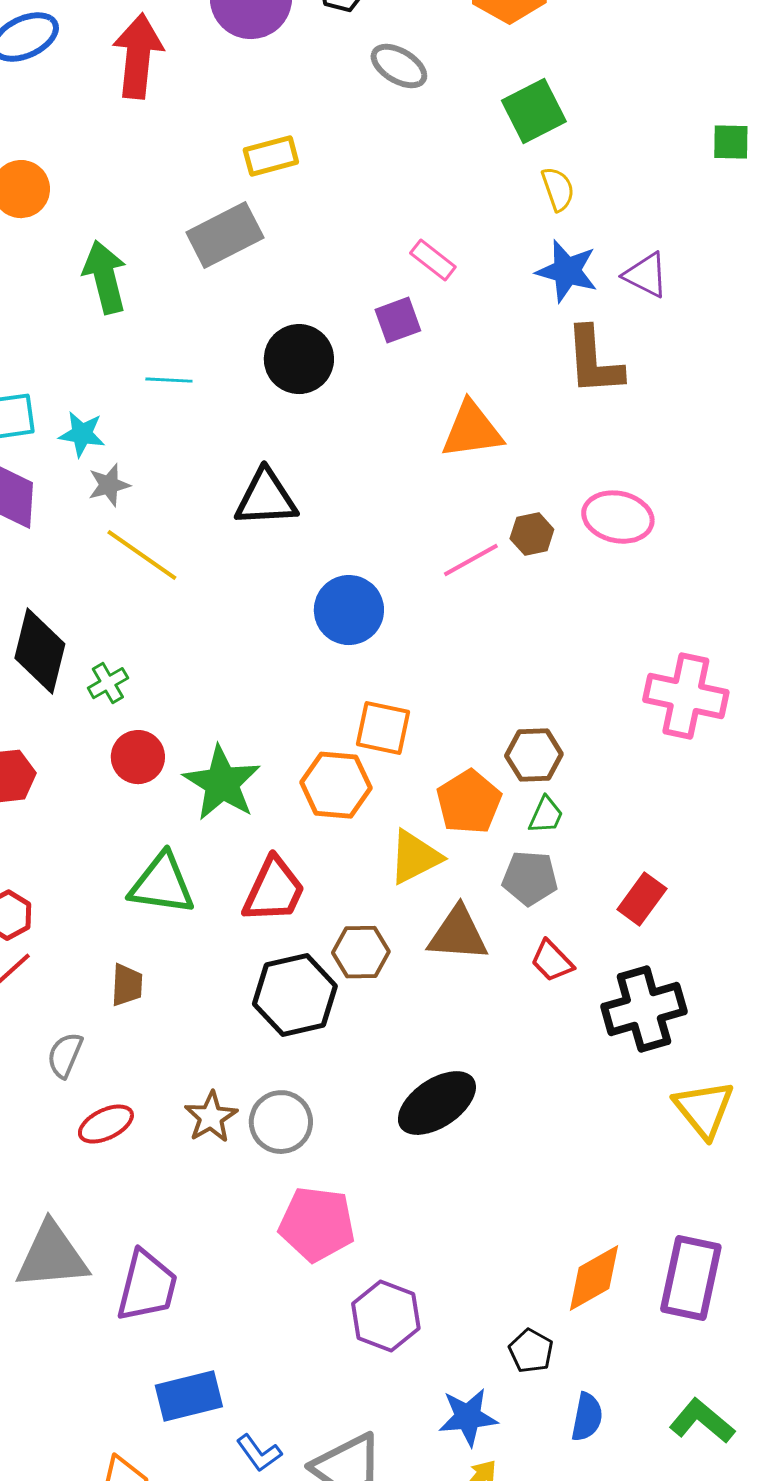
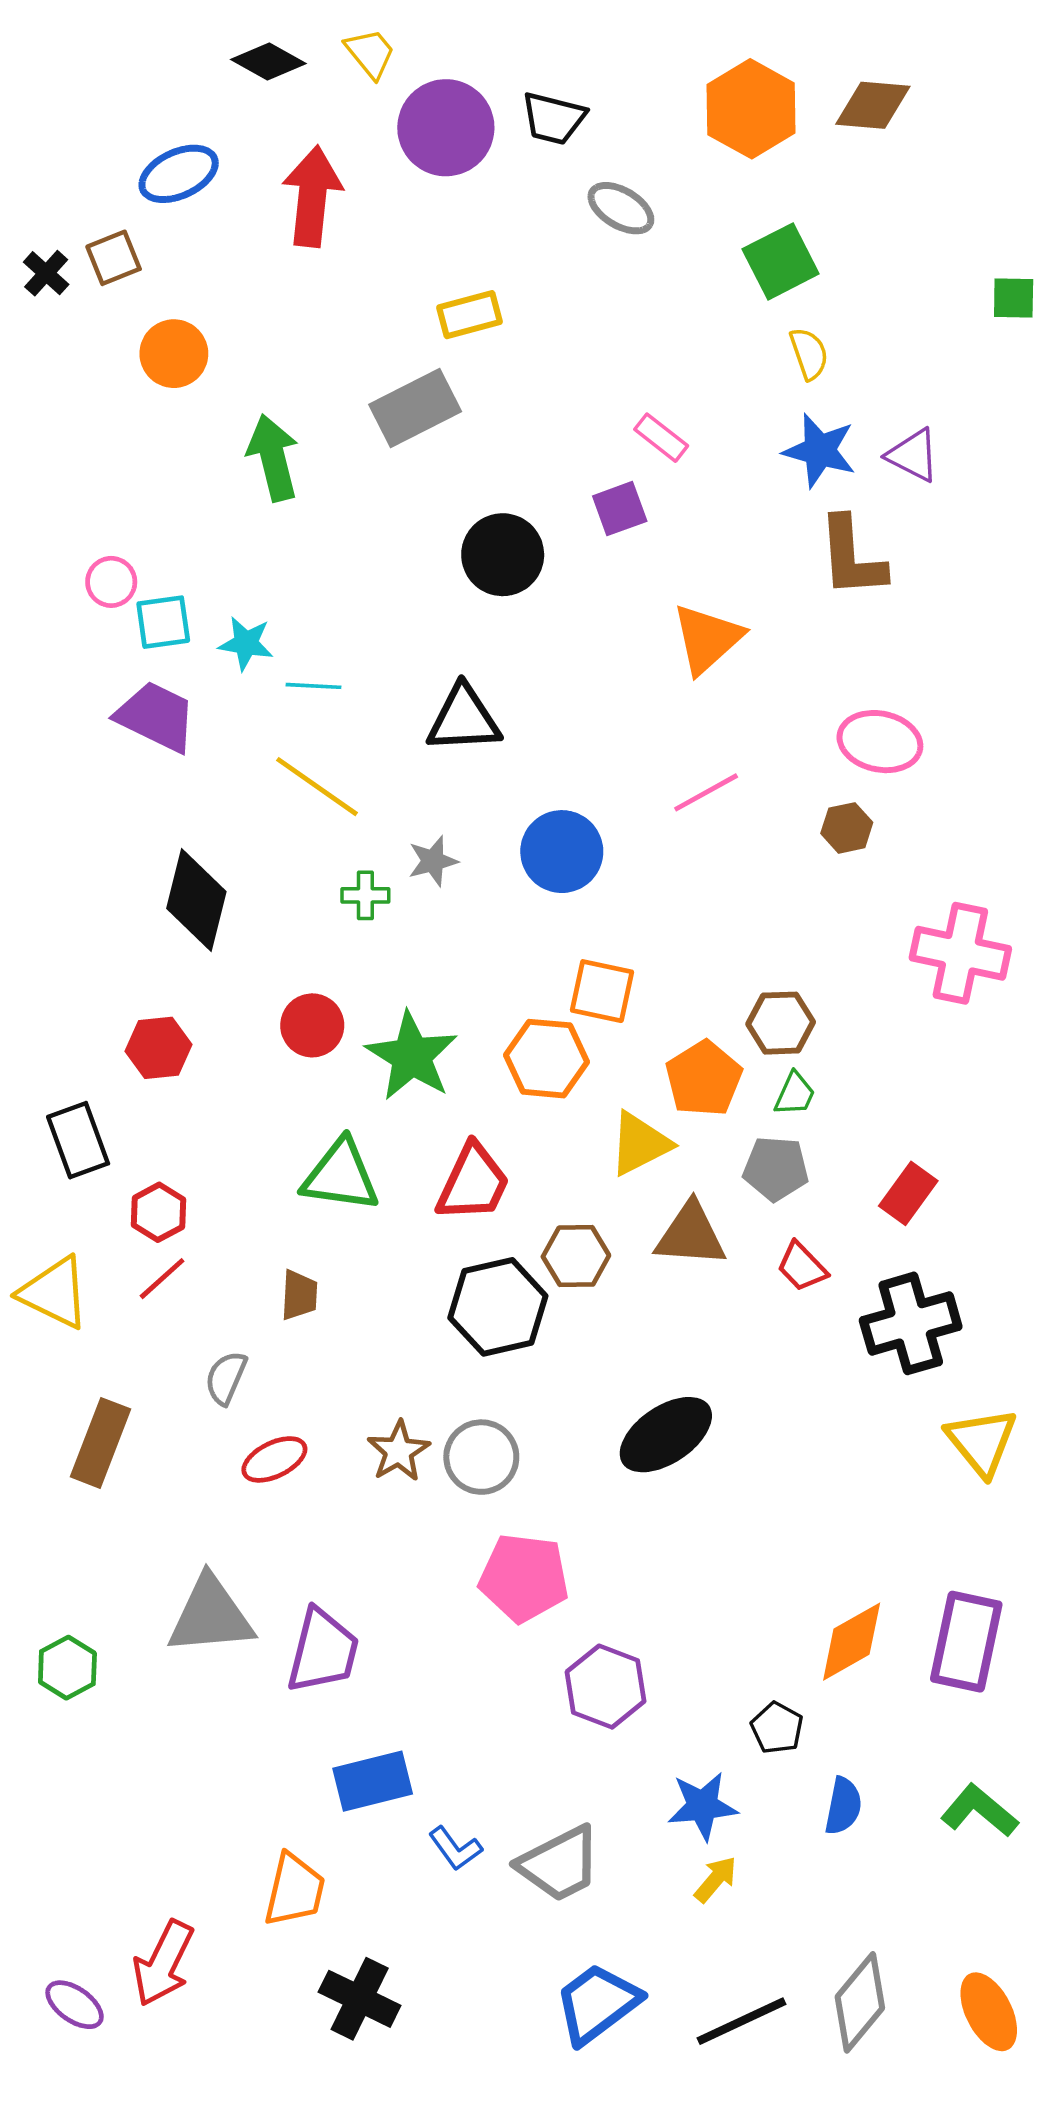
cyan line: (169, 380) -> (313, 686), moved
orange triangle: (472, 430) -> (707, 639), turned -34
gray star: (109, 485) -> (433, 861), moved
brown hexagon: (532, 534) -> (847, 828), moved
green cross: (108, 683) -> (365, 895), moved, turned 30

